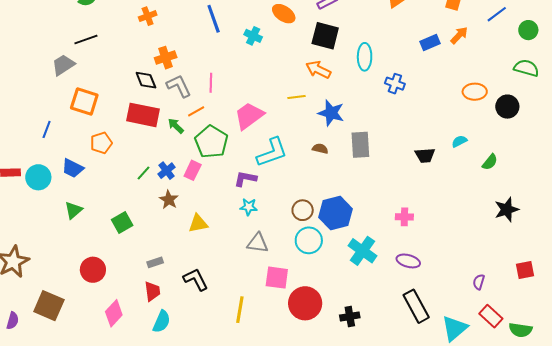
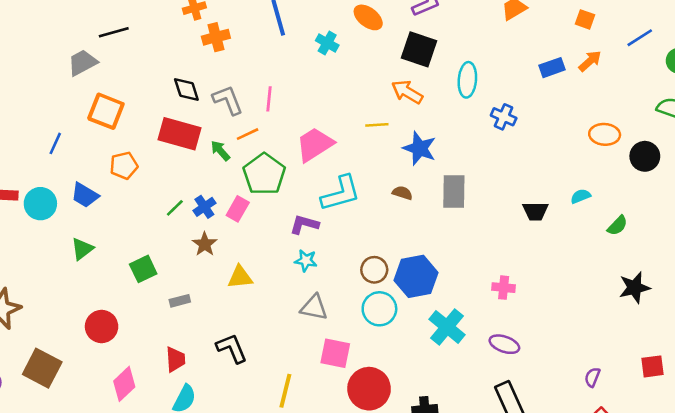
orange cross: (166, 58) -> (216, 37), moved
gray rectangle: (155, 262) -> (180, 301), moved

